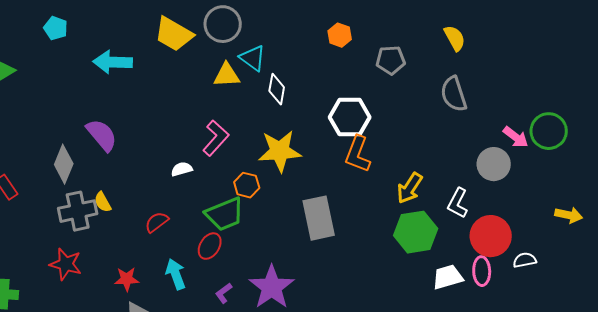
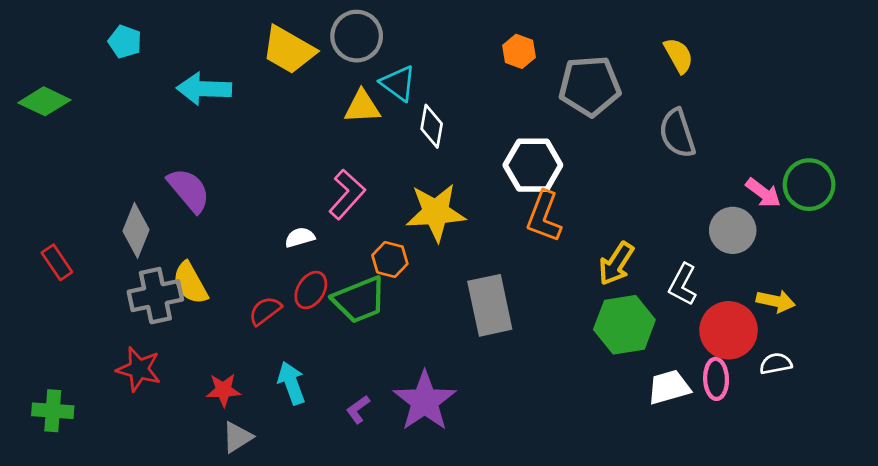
gray pentagon: (391, 60) -> (590, 86), size x1.5
yellow semicircle: (103, 202) -> (190, 283), size x1.5
yellow arrow: (569, 215) -> (776, 301), moved
red ellipse: (210, 246) -> (311, 290), moved

